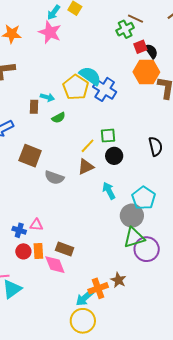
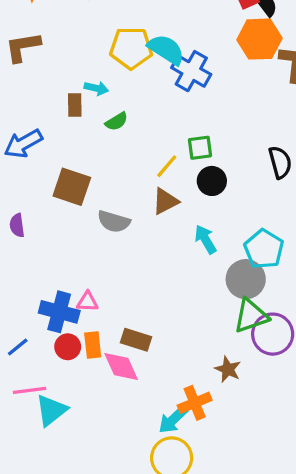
yellow pentagon: (76, 87) -> (131, 48), moved, turned -30
blue cross: (19, 230) -> (59, 312), size x1.6
brown star: (118, 280) -> (228, 369), moved

